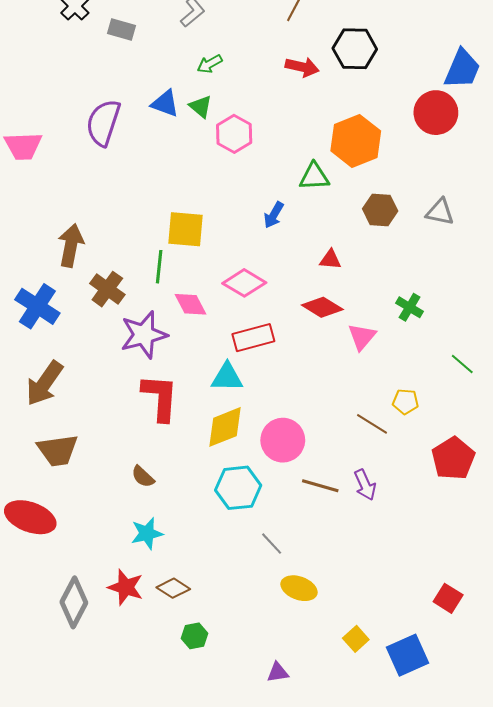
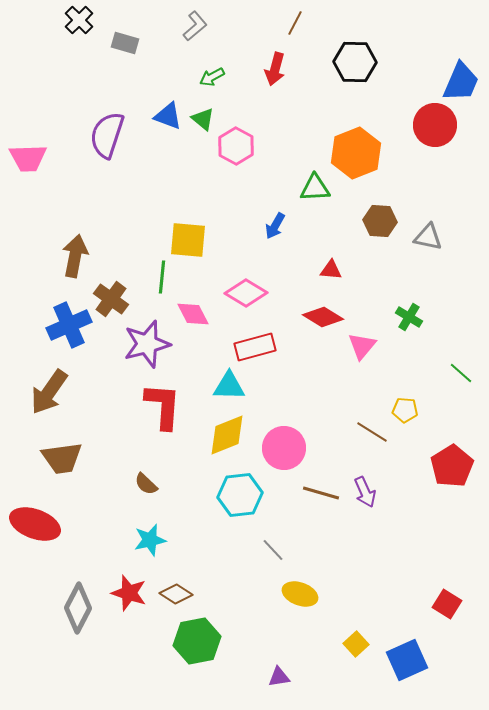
red arrow: (302, 67) -> (275, 69), moved, turned 92
gray triangle: (440, 212) -> (428, 237), moved
blue cross: (37, 306) -> (69, 325), moved, turned 33
green hexagon: (195, 636) -> (197, 641), size x1.8

